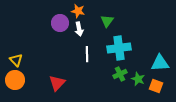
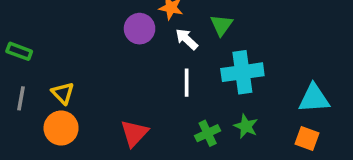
white arrow: (79, 29) -> (187, 39), moved, turned 144
green cross: (120, 74) -> (208, 133), moved
green star: (138, 79) -> (246, 126), moved

